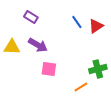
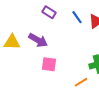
purple rectangle: (31, 17) -> (49, 12), moved

